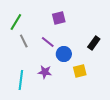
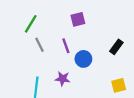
purple line: (48, 42) -> (66, 46), turned 32
yellow square: (80, 71) -> (119, 85), moved

